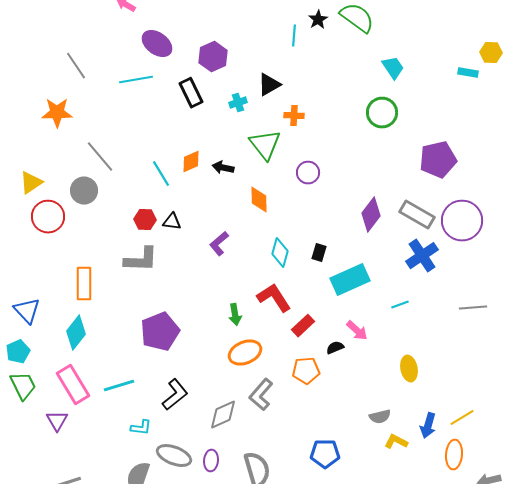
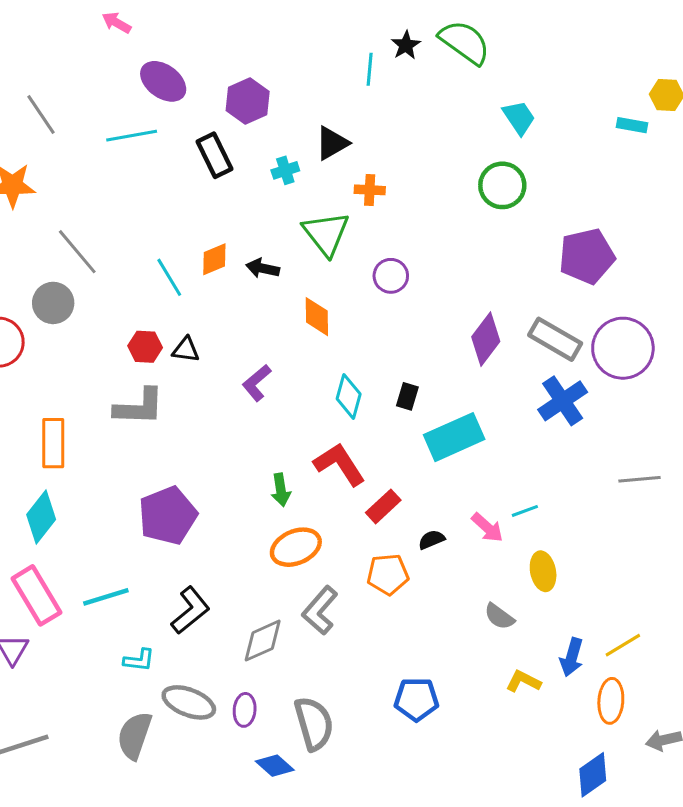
cyan line: (400, 305) -> (525, 511), moved
pink arrow: (357, 331) -> (487, 528), moved
gray semicircle: (380, 417) -> (499, 616), moved, turned 50

